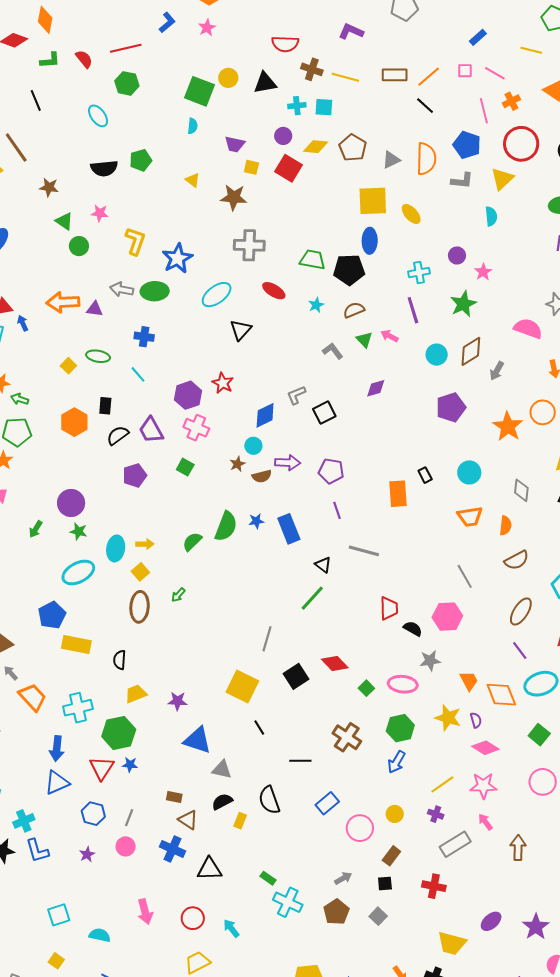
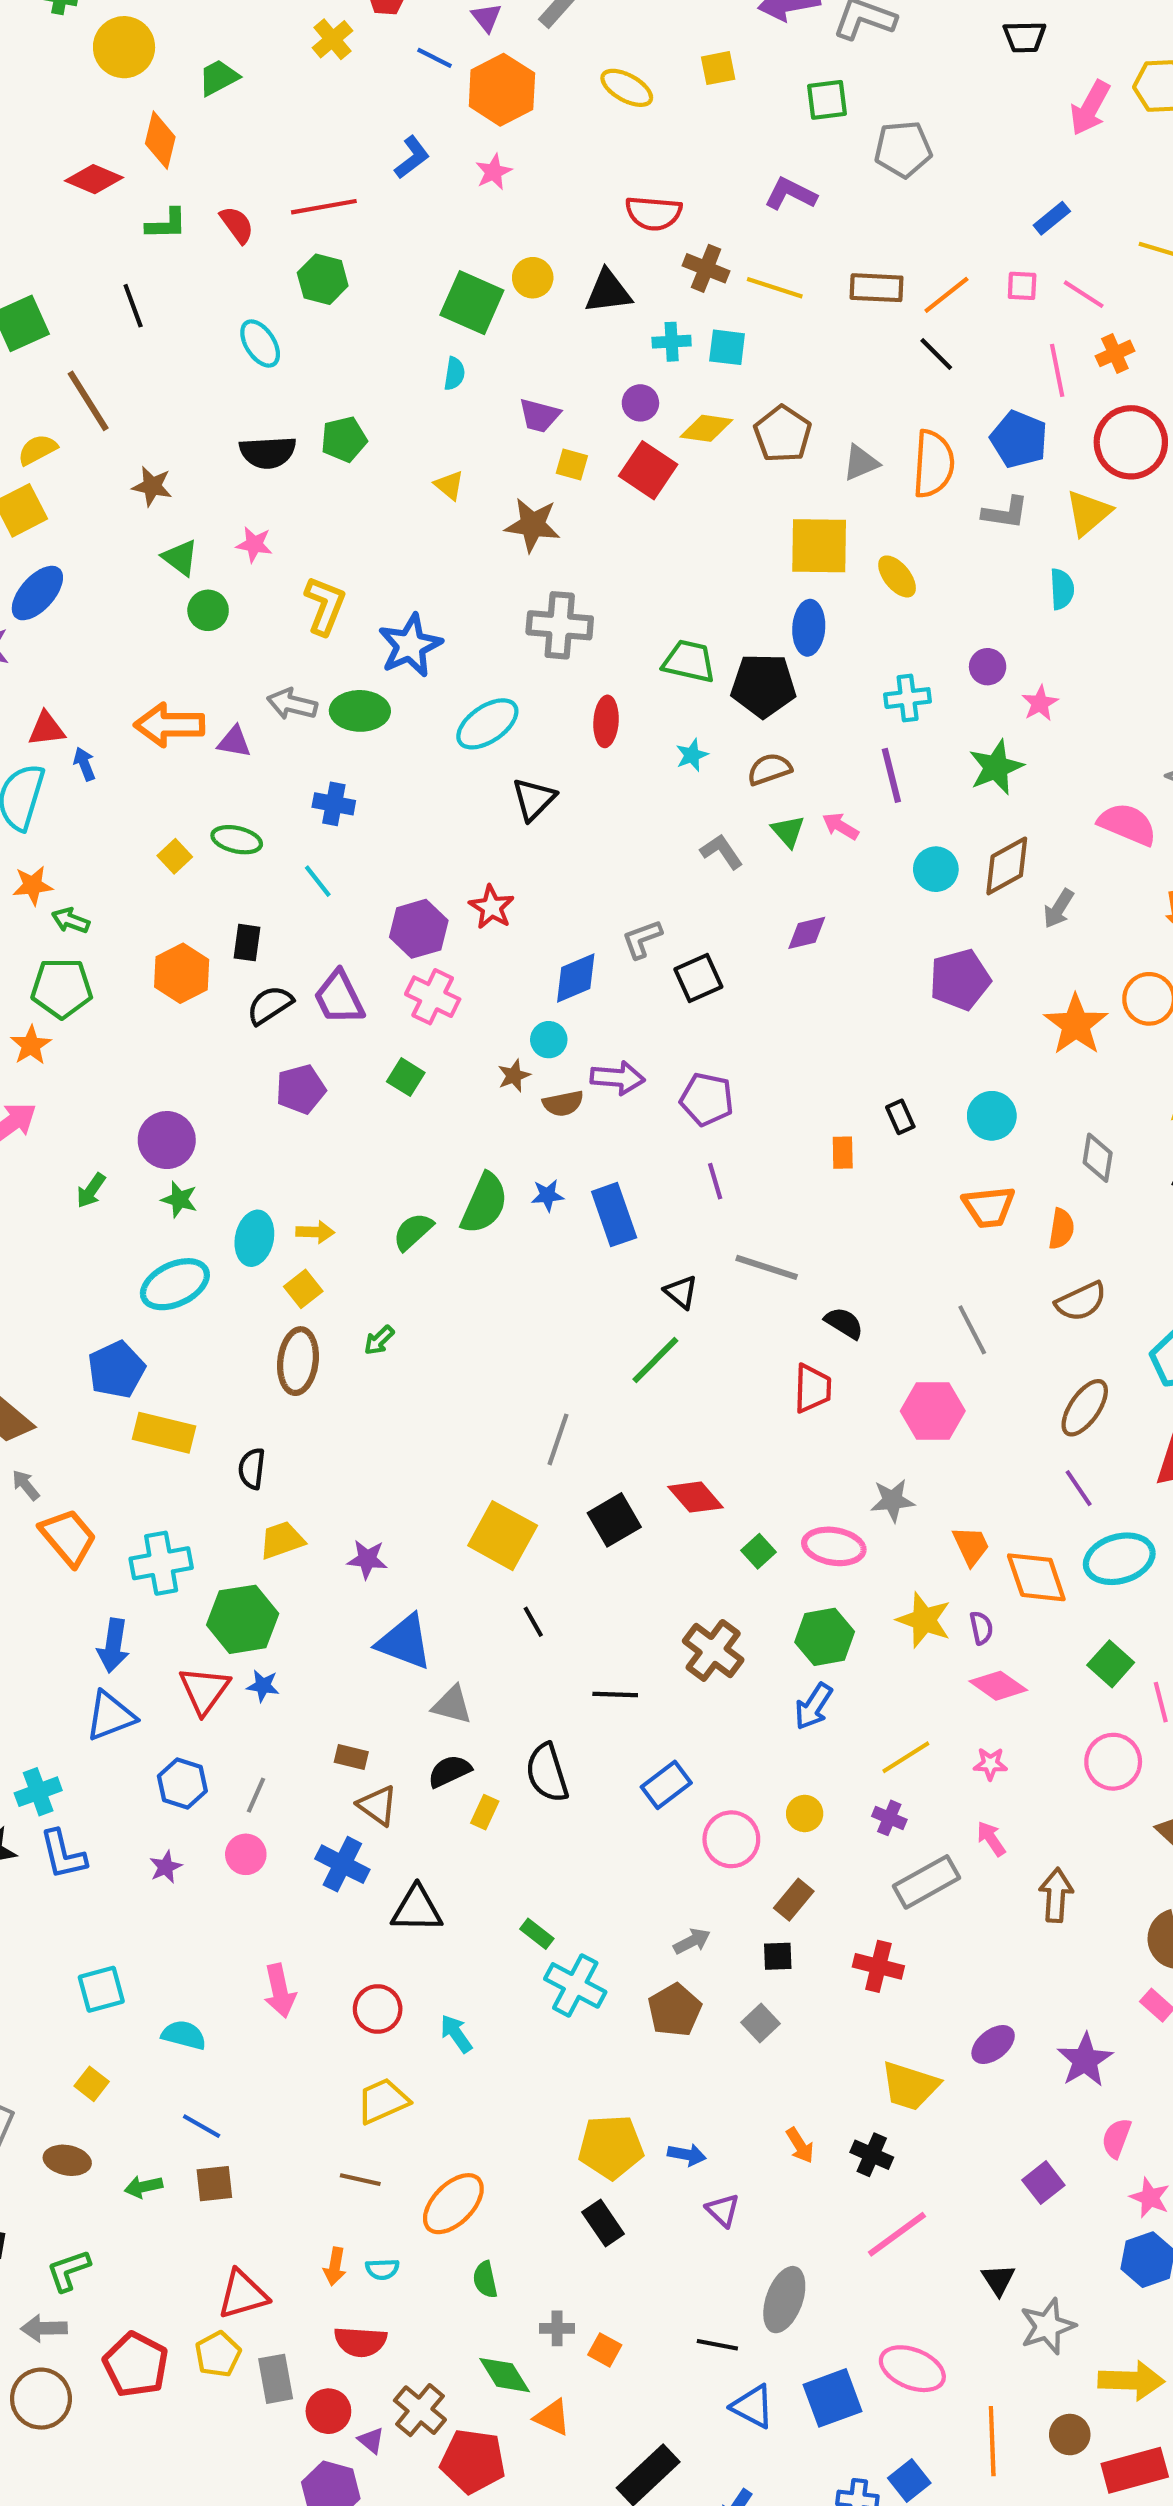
red ellipse: (274, 291) -> (606, 721), turned 60
orange rectangle: (398, 494) -> (843, 1153), size x0.6
black semicircle: (413, 629) -> (844, 1323), moved
pink star: (483, 786) -> (990, 1764), size x0.6

